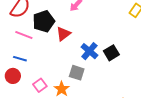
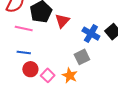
gray square: (77, 73) -> (82, 57), turned -35
red circle: (13, 76) -> (30, 69), moved

